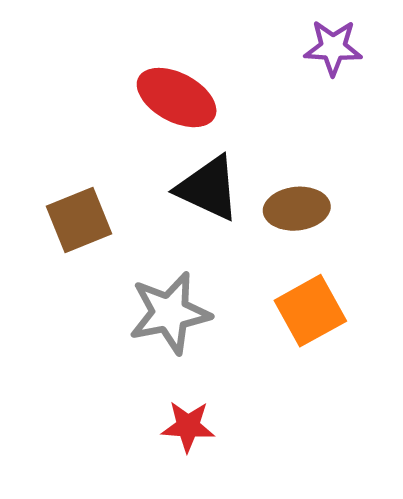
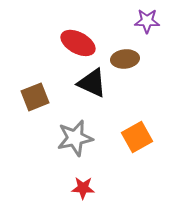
brown ellipse: (297, 209) -> (125, 59), moved

